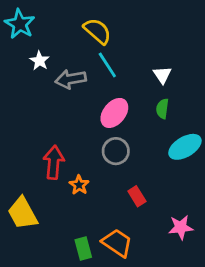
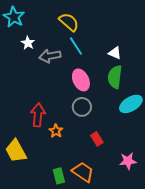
white triangle: (162, 75) -> (115, 53), turned -32
green semicircle: (162, 109) -> (115, 77), size x1.6
pink ellipse: (114, 113) -> (81, 80), turned -65

